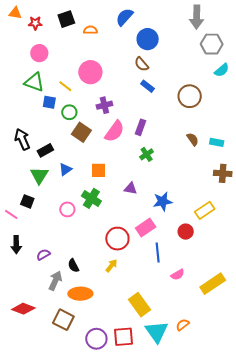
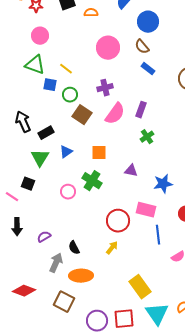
pink circle: (90, 72) -> (108, 48), moved
pink rectangle: (146, 228) -> (146, 210), turned 48

